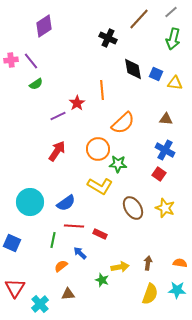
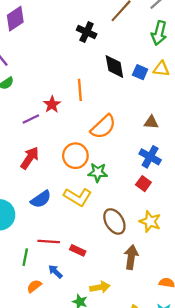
yellow triangle: (175, 83) -> (161, 69), moved
blue semicircle: (66, 203) -> (41, 199), moved
brown arrow: (148, 263) -> (131, 257), moved, size x1.5

